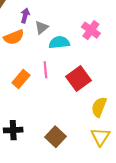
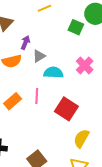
red square: (78, 79) -> (66, 109), turned -30

